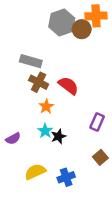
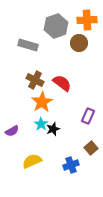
brown circle: (82, 29) -> (79, 43), moved
gray rectangle: (31, 61) -> (28, 45), moved
orange star: (46, 107) -> (42, 102), size x1.5
blue cross: (66, 177) -> (71, 165), moved

